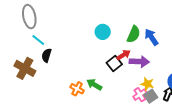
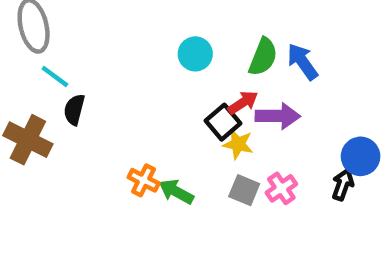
yellow star: (147, 84) -> (238, 144), moved
green arrow: (94, 85) -> (176, 192), moved
gray square: (151, 96) -> (244, 190), moved, turned -32

